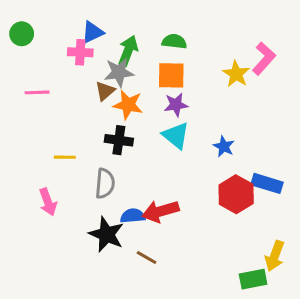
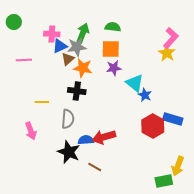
blue triangle: (93, 32) -> (60, 46), moved
yellow star: (236, 74) -> (167, 53), moved
cyan triangle: (176, 136) -> (135, 83), moved

